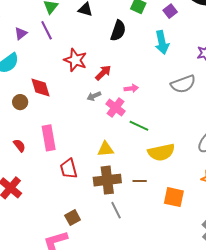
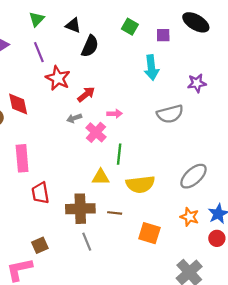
purple square: (170, 11) -> (163, 35), turned 32
purple line: (47, 30) -> (39, 52), moved
black semicircle: (118, 31) -> (90, 46), moved
green line: (139, 126) -> (119, 154), turned 66
yellow triangle: (105, 149) -> (101, 177), moved

